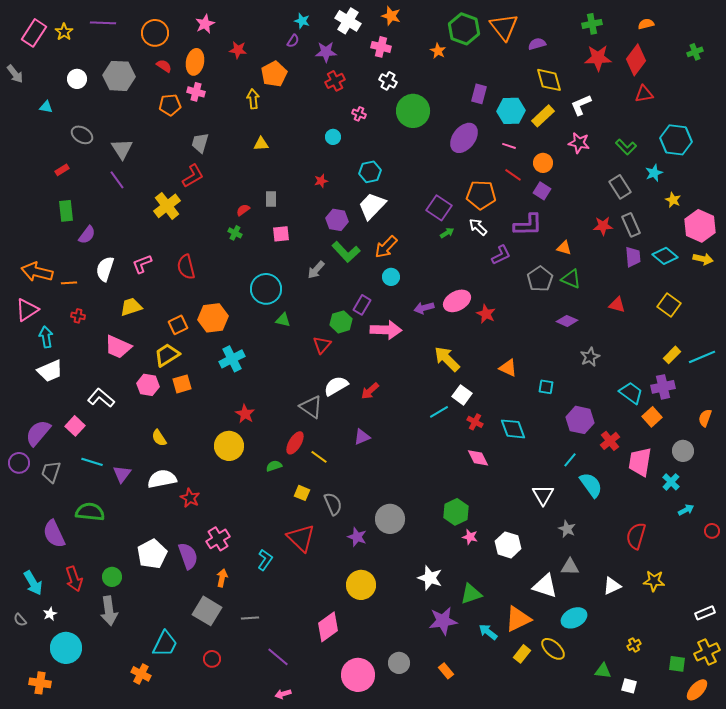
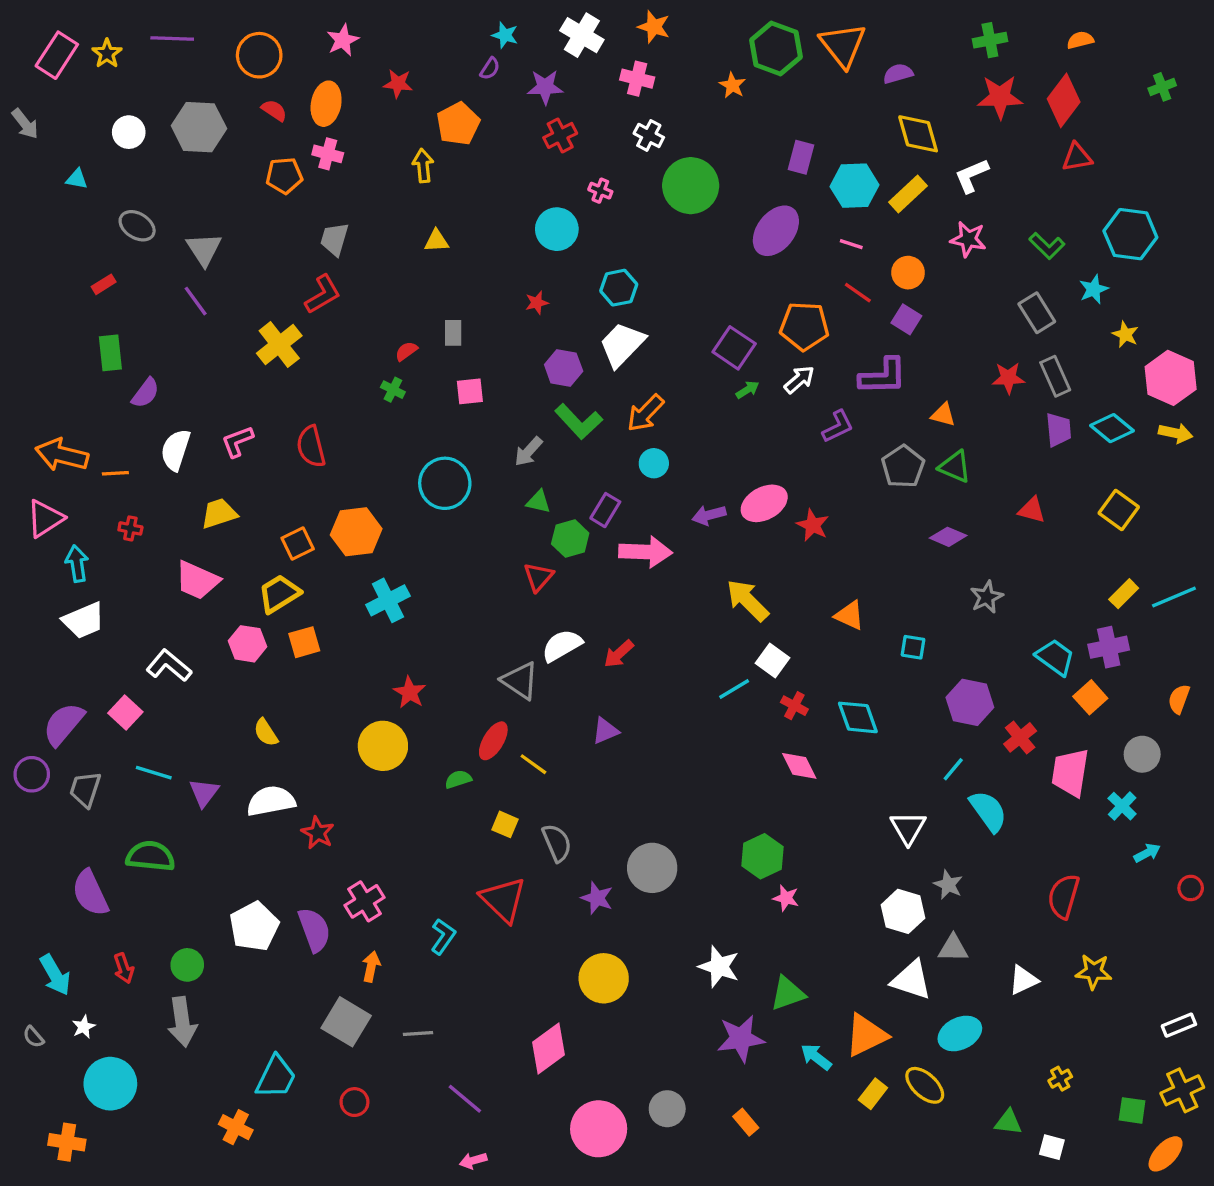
cyan circle: (333, 137) -> (557, 229), size x1.6
white arrow: (478, 227) -> (799, 380), turned 96
green triangle: (283, 320) -> (538, 502), moved
white hexagon: (508, 545) -> (903, 911), moved
red arrow: (74, 579) -> (124, 968), size x0.7

